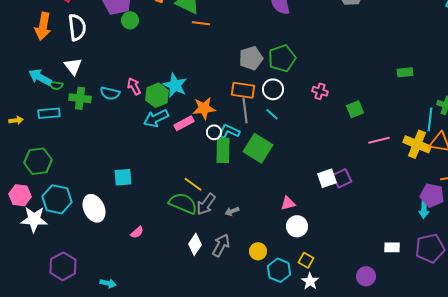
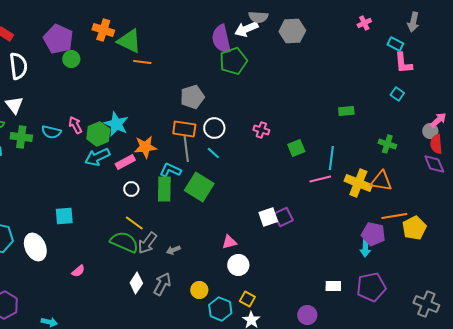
green pentagon: (282, 58) -> (233, 61), moved
cyan line: (430, 119) -> (331, 158), moved
white circle: (214, 132) -> (131, 189), moved

